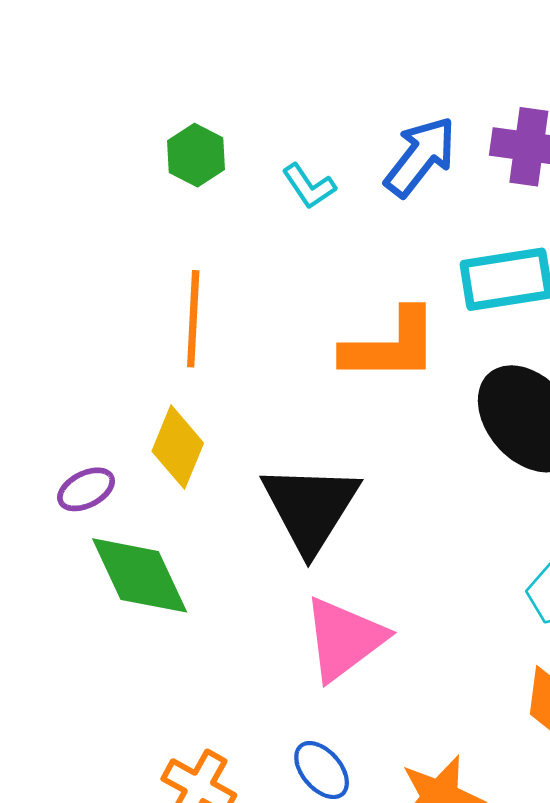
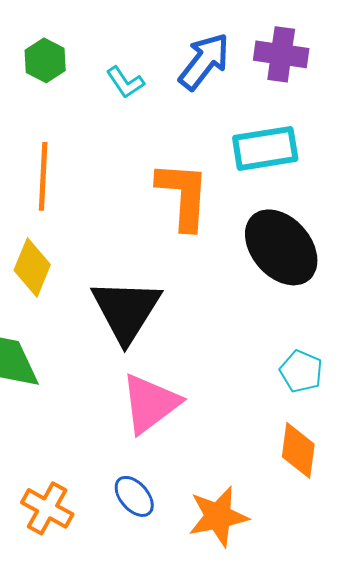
orange L-shape: (391, 346) -> (183, 195), turned -86

